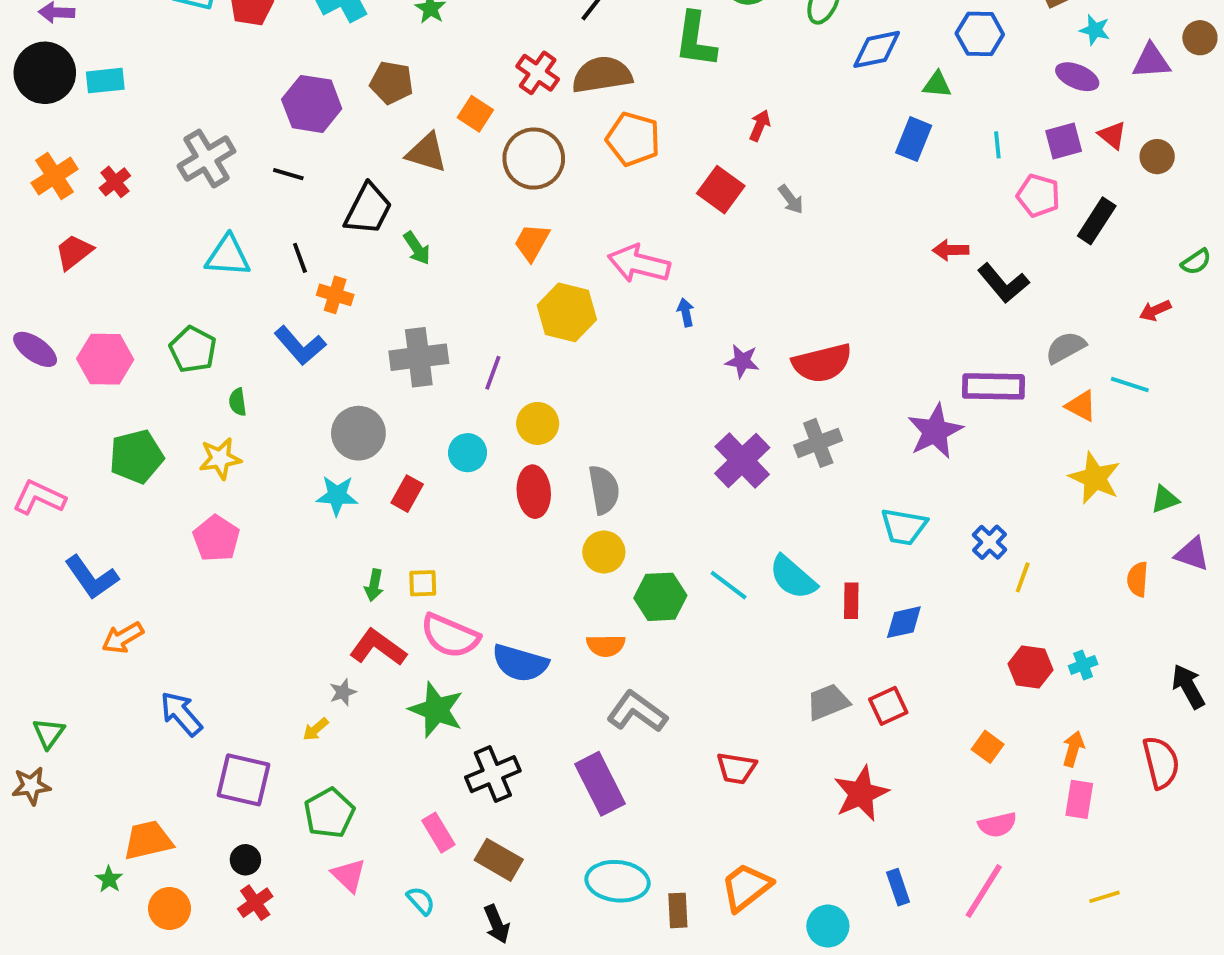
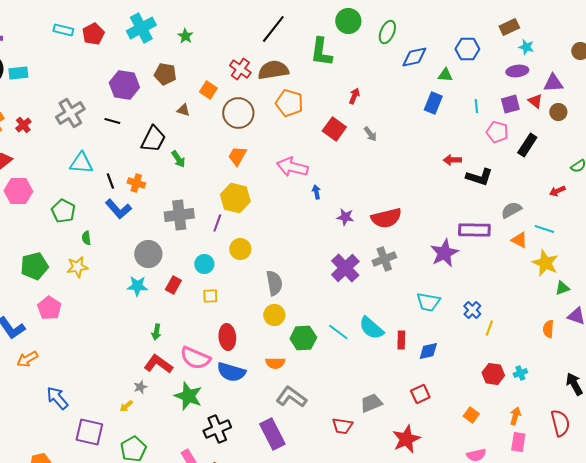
purple triangle: (1151, 61) -> (553, 83), moved
purple ellipse: (1077, 77) -> (517, 71), turned -30
brown triangle: (427, 153) -> (183, 110), size x0.6
black line: (300, 258) -> (110, 181), moved
black L-shape: (1003, 283) -> (479, 177), turned -32
yellow hexagon: (567, 312) -> (235, 198), moved
pink hexagon: (105, 359) -> (18, 191), moved
yellow star: (1095, 478) -> (545, 263), moved
red ellipse: (534, 492) -> (227, 337), moved
pink pentagon: (216, 538) -> (49, 308), moved
yellow square: (423, 583) -> (210, 296), moved
gray trapezoid: (828, 702) -> (371, 403), moved

